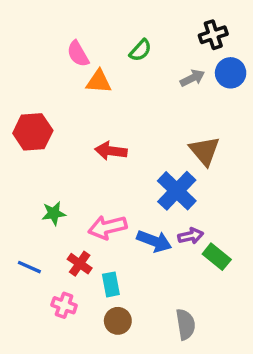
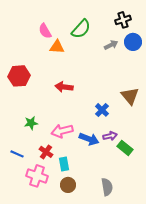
green semicircle: (140, 50) -> (81, 29), size x1.5
brown triangle: (205, 151) -> (130, 96), moved
blue cross: (177, 191) -> (102, 110), size x0.6
pink cross: (64, 305) -> (37, 176), size x1.5

